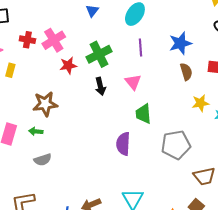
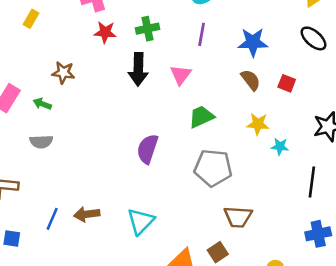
green cross: (99, 54) -> (147, 29), size x0.7
brown semicircle: (186, 72) -> (251, 80), turned -36
black arrow: (100, 86) -> (138, 69), size x1.4
brown star: (45, 104) -> (63, 73), size x0.7
green trapezoid: (143, 114) -> (201, 117), moved, turned 55

